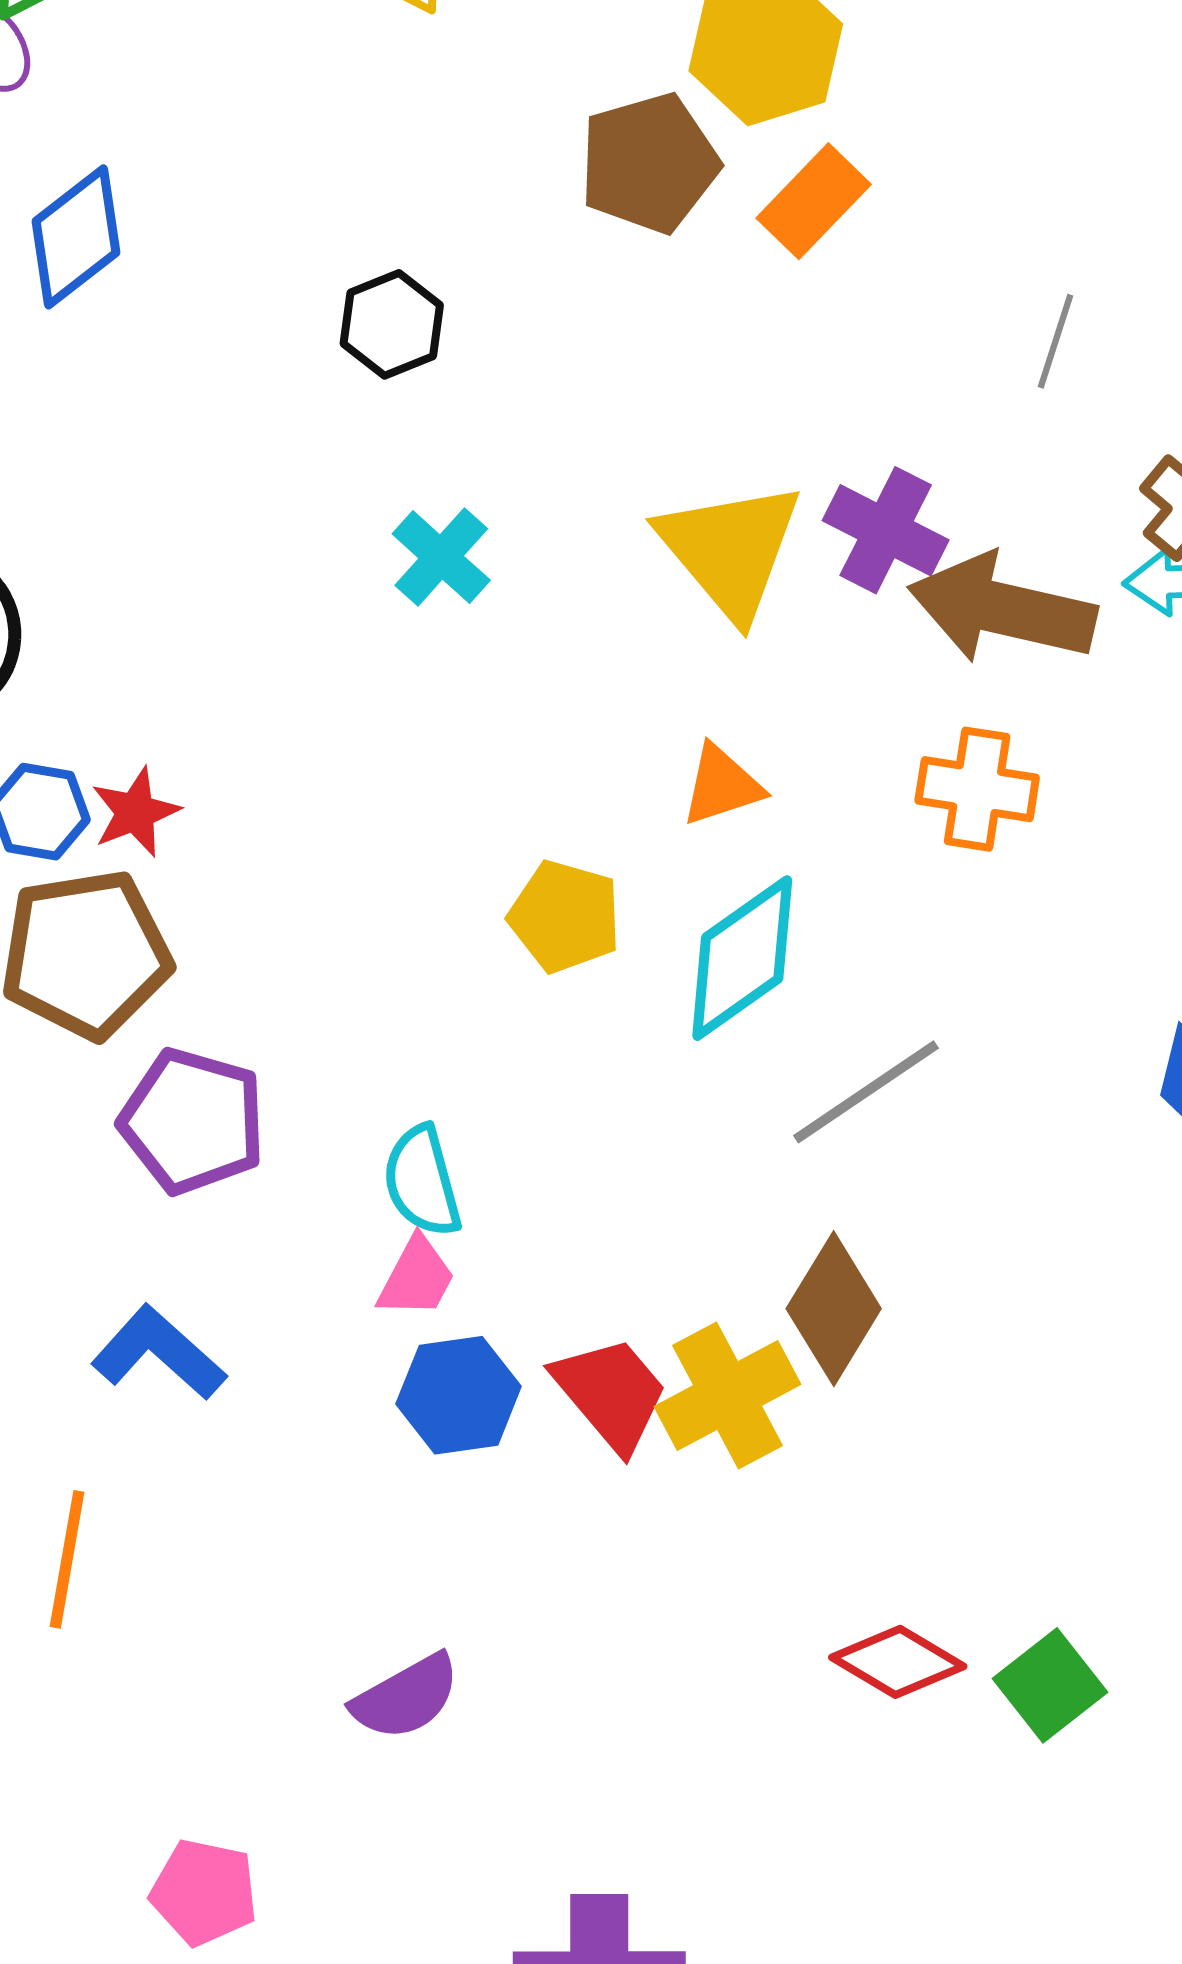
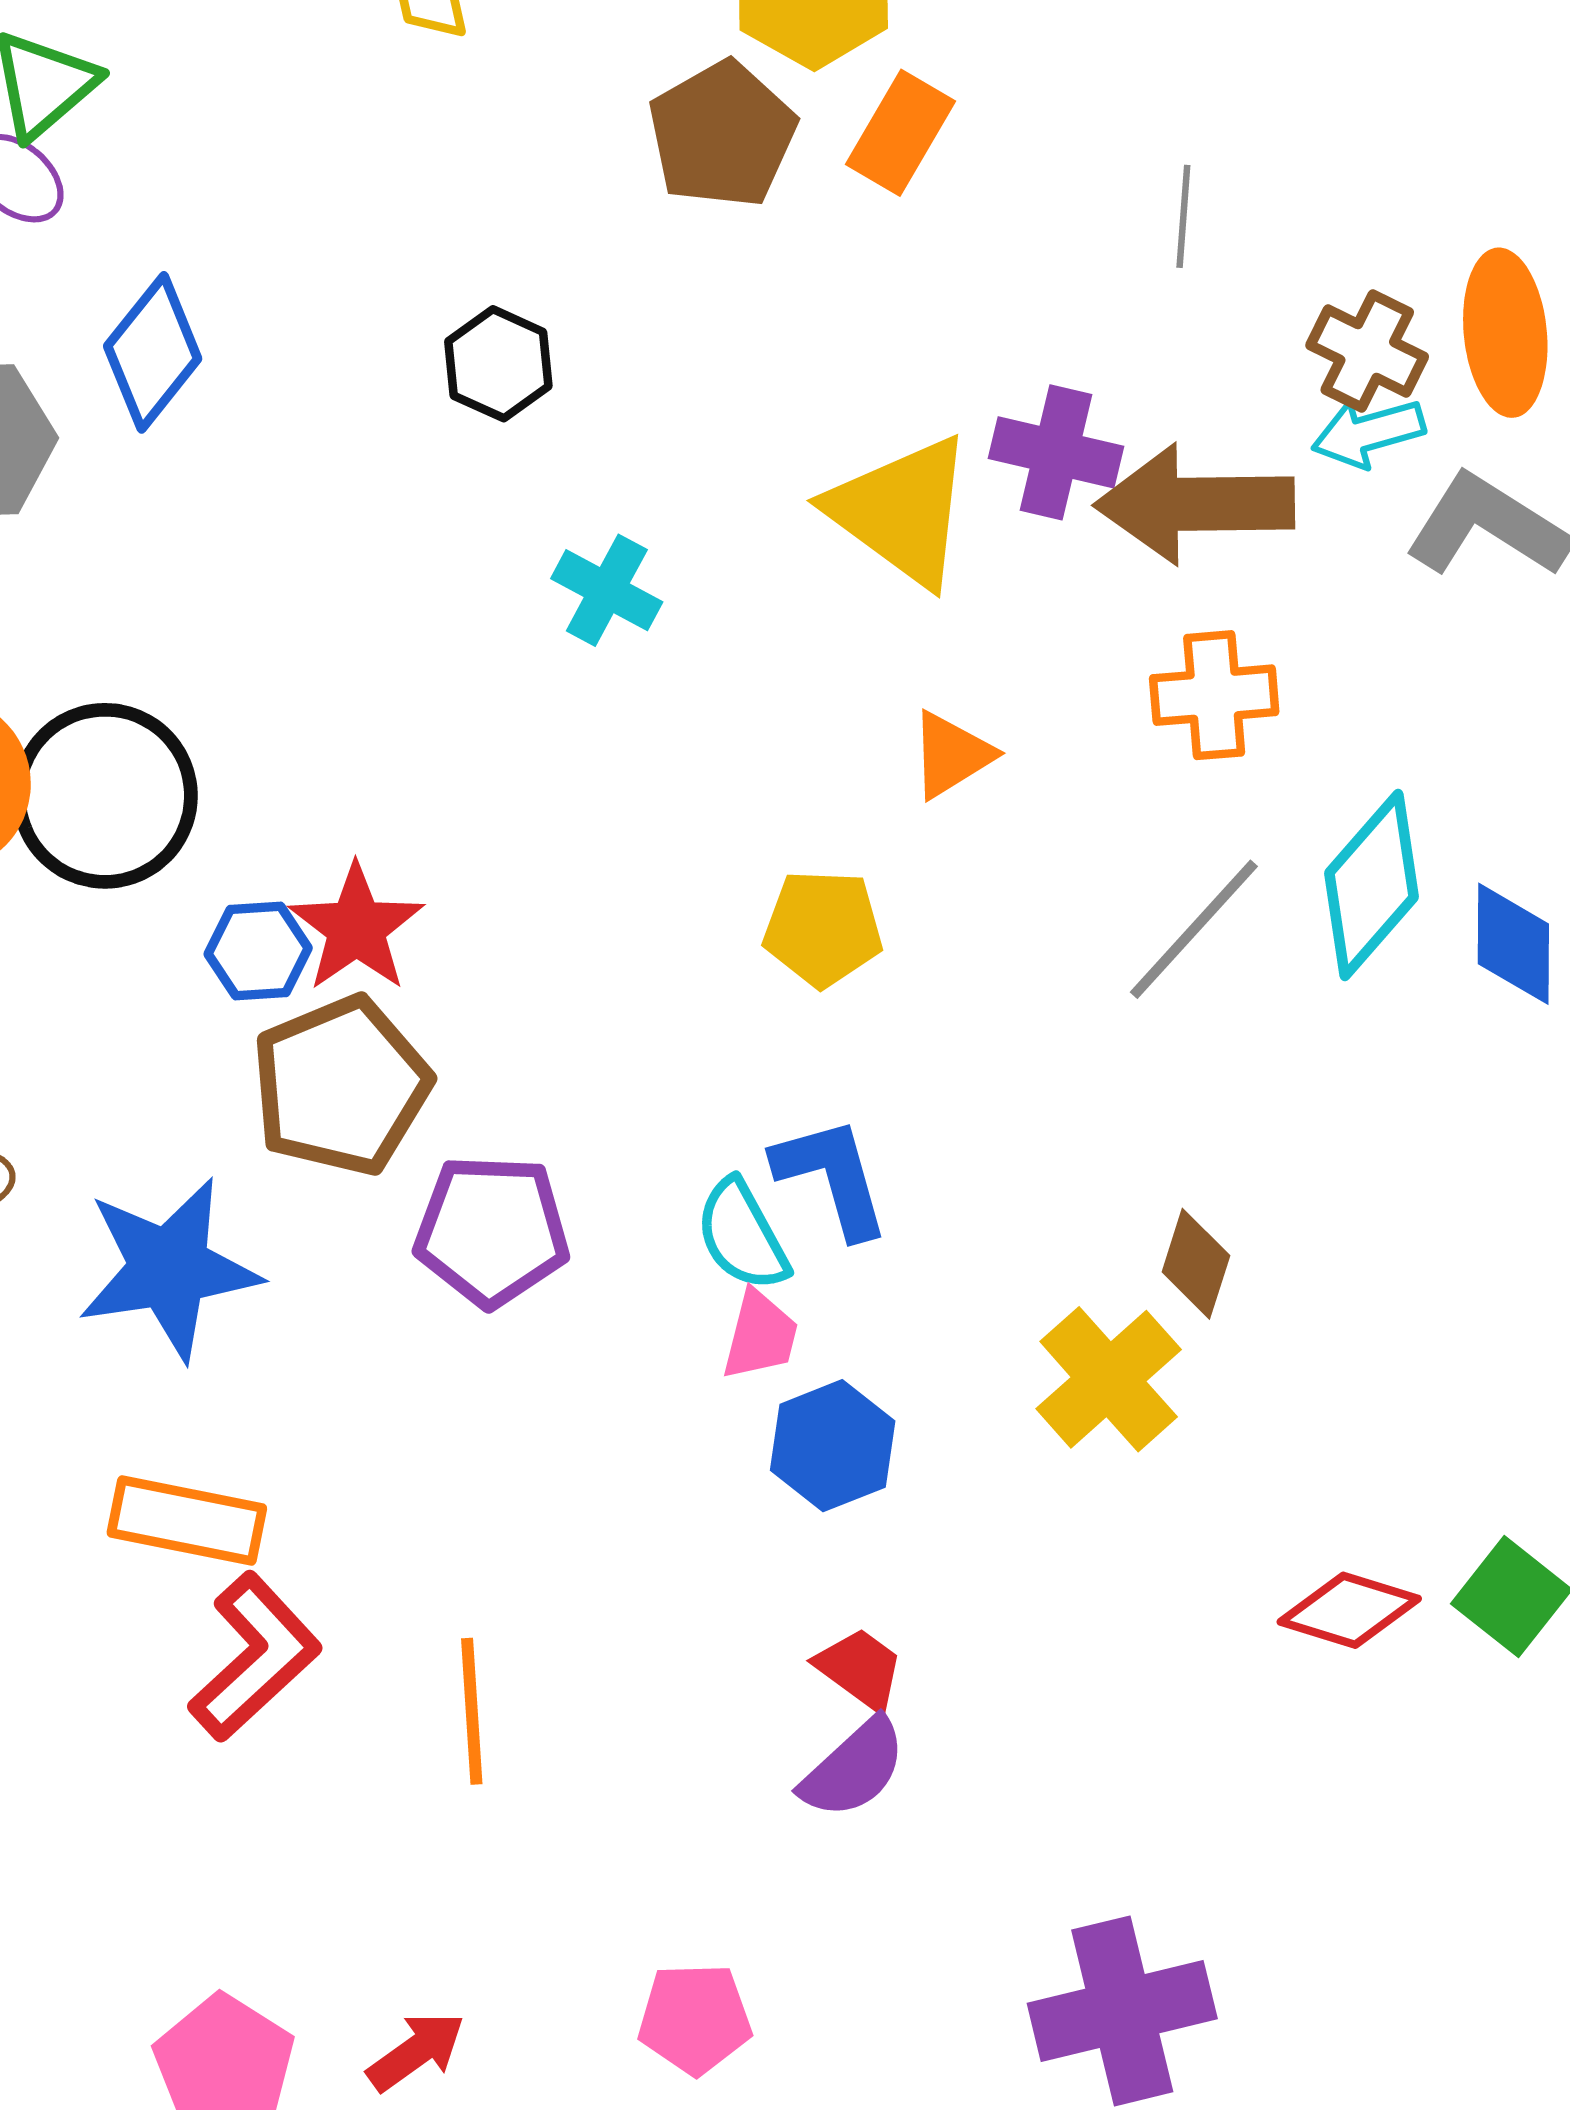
red star: (135, 812) -> (356, 928), size x1.4
cyan diamond: (742, 958) -> (1371, 885), moved
gray line: (866, 1092) -> (1194, 929), moved
brown diamond: (834, 1309) -> (1196, 1264), size x0.7
blue L-shape: (159, 1353) -> (832, 1177), moved, turned 46
red trapezoid: (611, 1393) -> (860, 1669), moved, size x0.7

